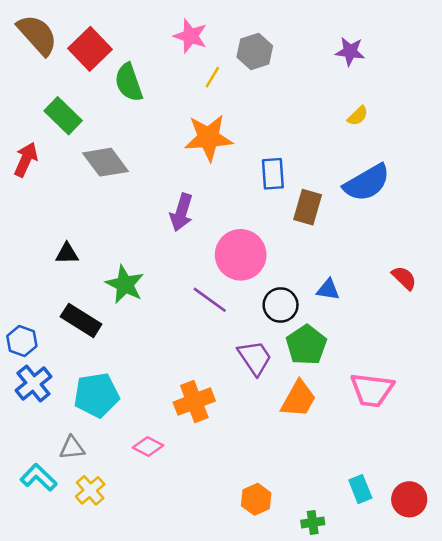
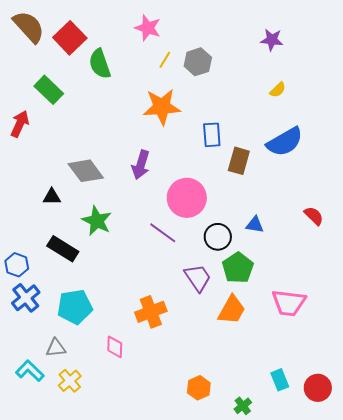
gray hexagon: (255, 51) -> (198, 62), moved
gray diamond: (106, 162) -> (86, 171), moved
pink diamond: (148, 447) -> (115, 347), turned 65
green cross: (313, 522) -> (243, 406), turned -30

